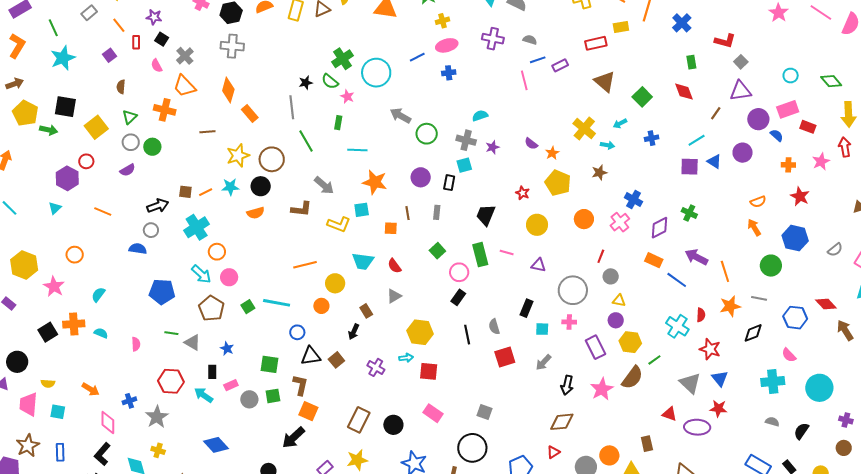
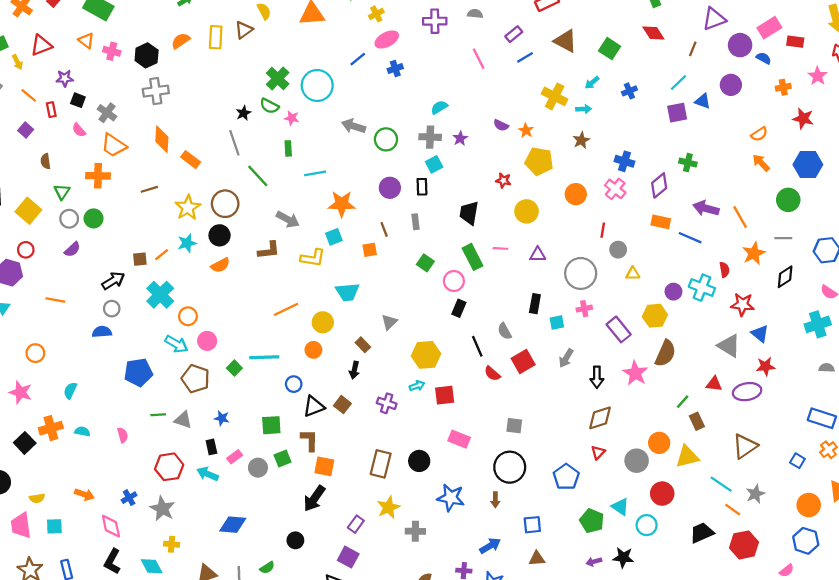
blue line: (538, 60) -> (525, 57), moved
red semicircle: (394, 266) -> (492, 374), moved
purple circle: (616, 320) -> (673, 292), moved
green line: (654, 360) -> (683, 402), moved
blue diamond: (216, 445) -> (233, 525), turned -30

